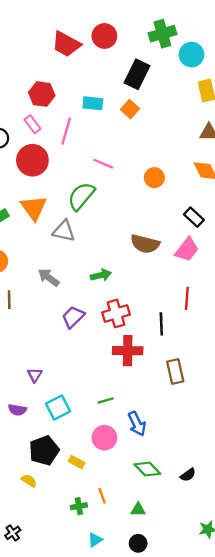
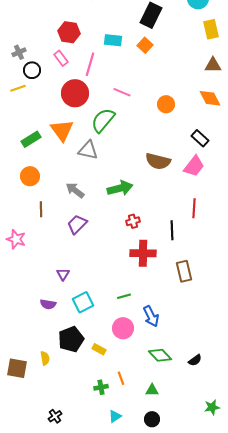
red circle: (32, 160) -> (75, 93), moved
green arrow: (101, 275) -> (120, 188), size x1.4
red cross: (116, 313) -> (133, 221), size x0.6
purple trapezoid: (73, 317) -> (77, 224), moved
yellow semicircle: (29, 481) -> (45, 358), moved, turned 48
black cross: (13, 533) -> (55, 416), moved

